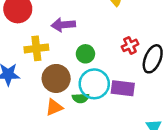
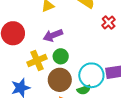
red cross: (130, 45) -> (109, 22), moved
green circle: (85, 54) -> (61, 56), moved

